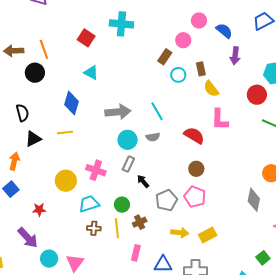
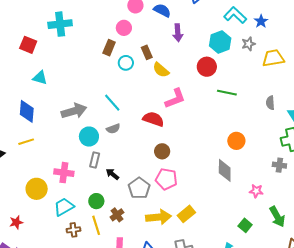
pink L-shape: (220, 120) -> (175, 98), turned -100
yellow arrow: (180, 233) -> (159, 217), size x1.4

